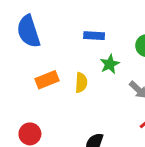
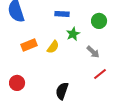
yellow semicircle: (81, 83) -> (53, 47), turned 32

